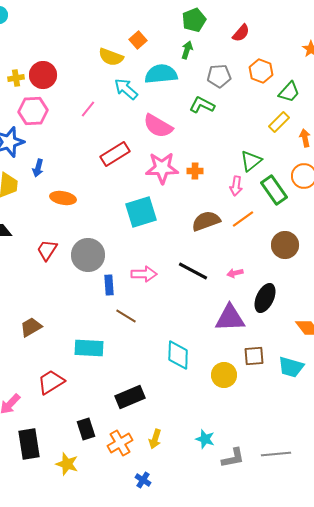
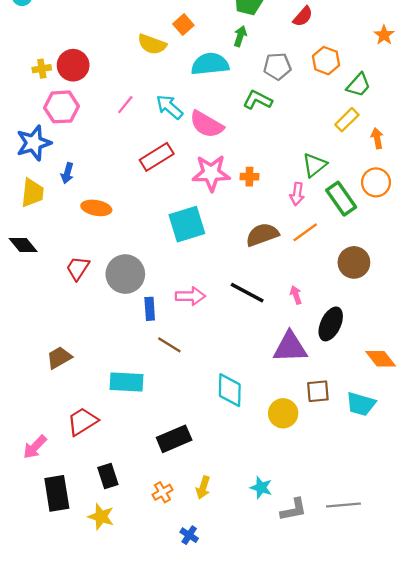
cyan arrow: (126, 89) -> (169, 107), moved
pink arrow: (235, 273) -> (296, 295), turned 84
black rectangle: (86, 429) -> (108, 476), moved
orange cross: (120, 443) -> (162, 492), size x0.7

